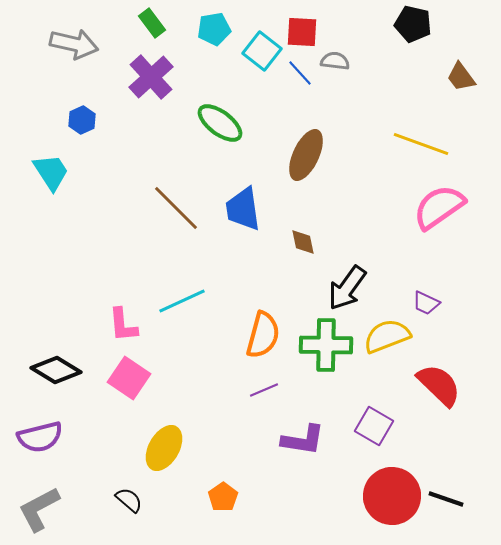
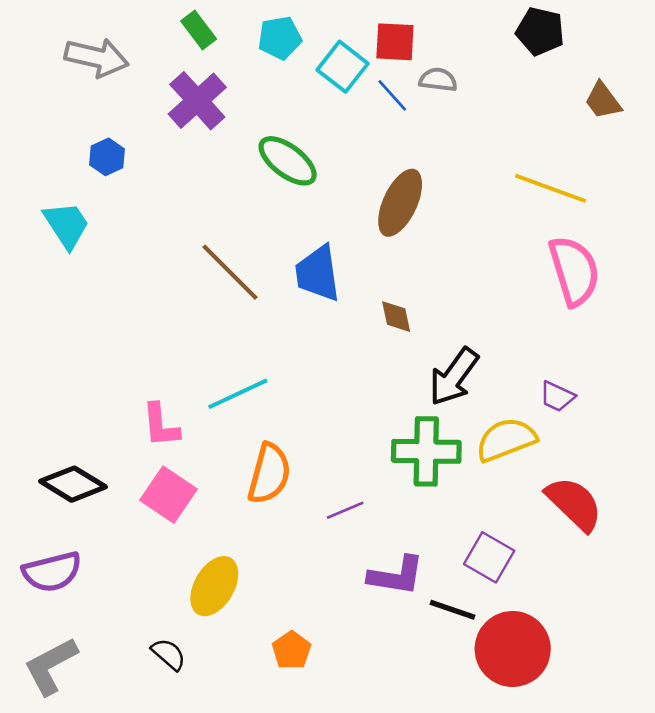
pink semicircle: (439, 207) -> (574, 271), turned 108
orange semicircle: (263, 335) -> (269, 474), moved
black line: (446, 499) -> (452, 610), moved

